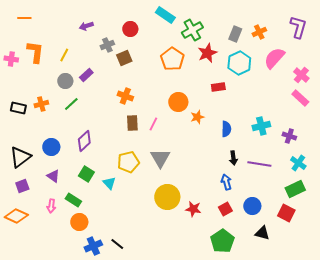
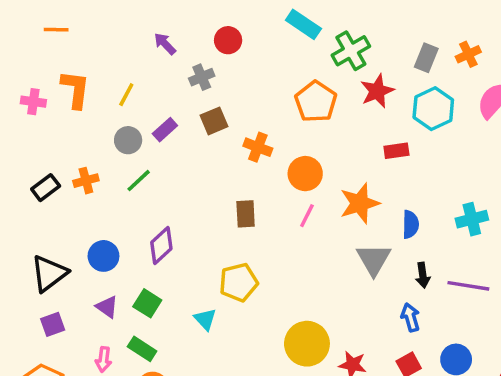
purple arrow: (86, 26) -> (165, 44), turned 64
red circle: (130, 29) -> (228, 40), moved
brown square: (124, 58) -> (214, 121), moved
orange cross: (125, 96) -> (258, 147), moved
orange circle: (178, 102) -> (305, 174), moved
black rectangle: (18, 108) -> (46, 188), turned -49
orange star: (197, 117) -> (360, 203), size x1.6
pink line: (153, 124) -> (307, 216), moved
gray triangle: (160, 158) -> (374, 259), moved
green square: (86, 174) -> (147, 303), moved

